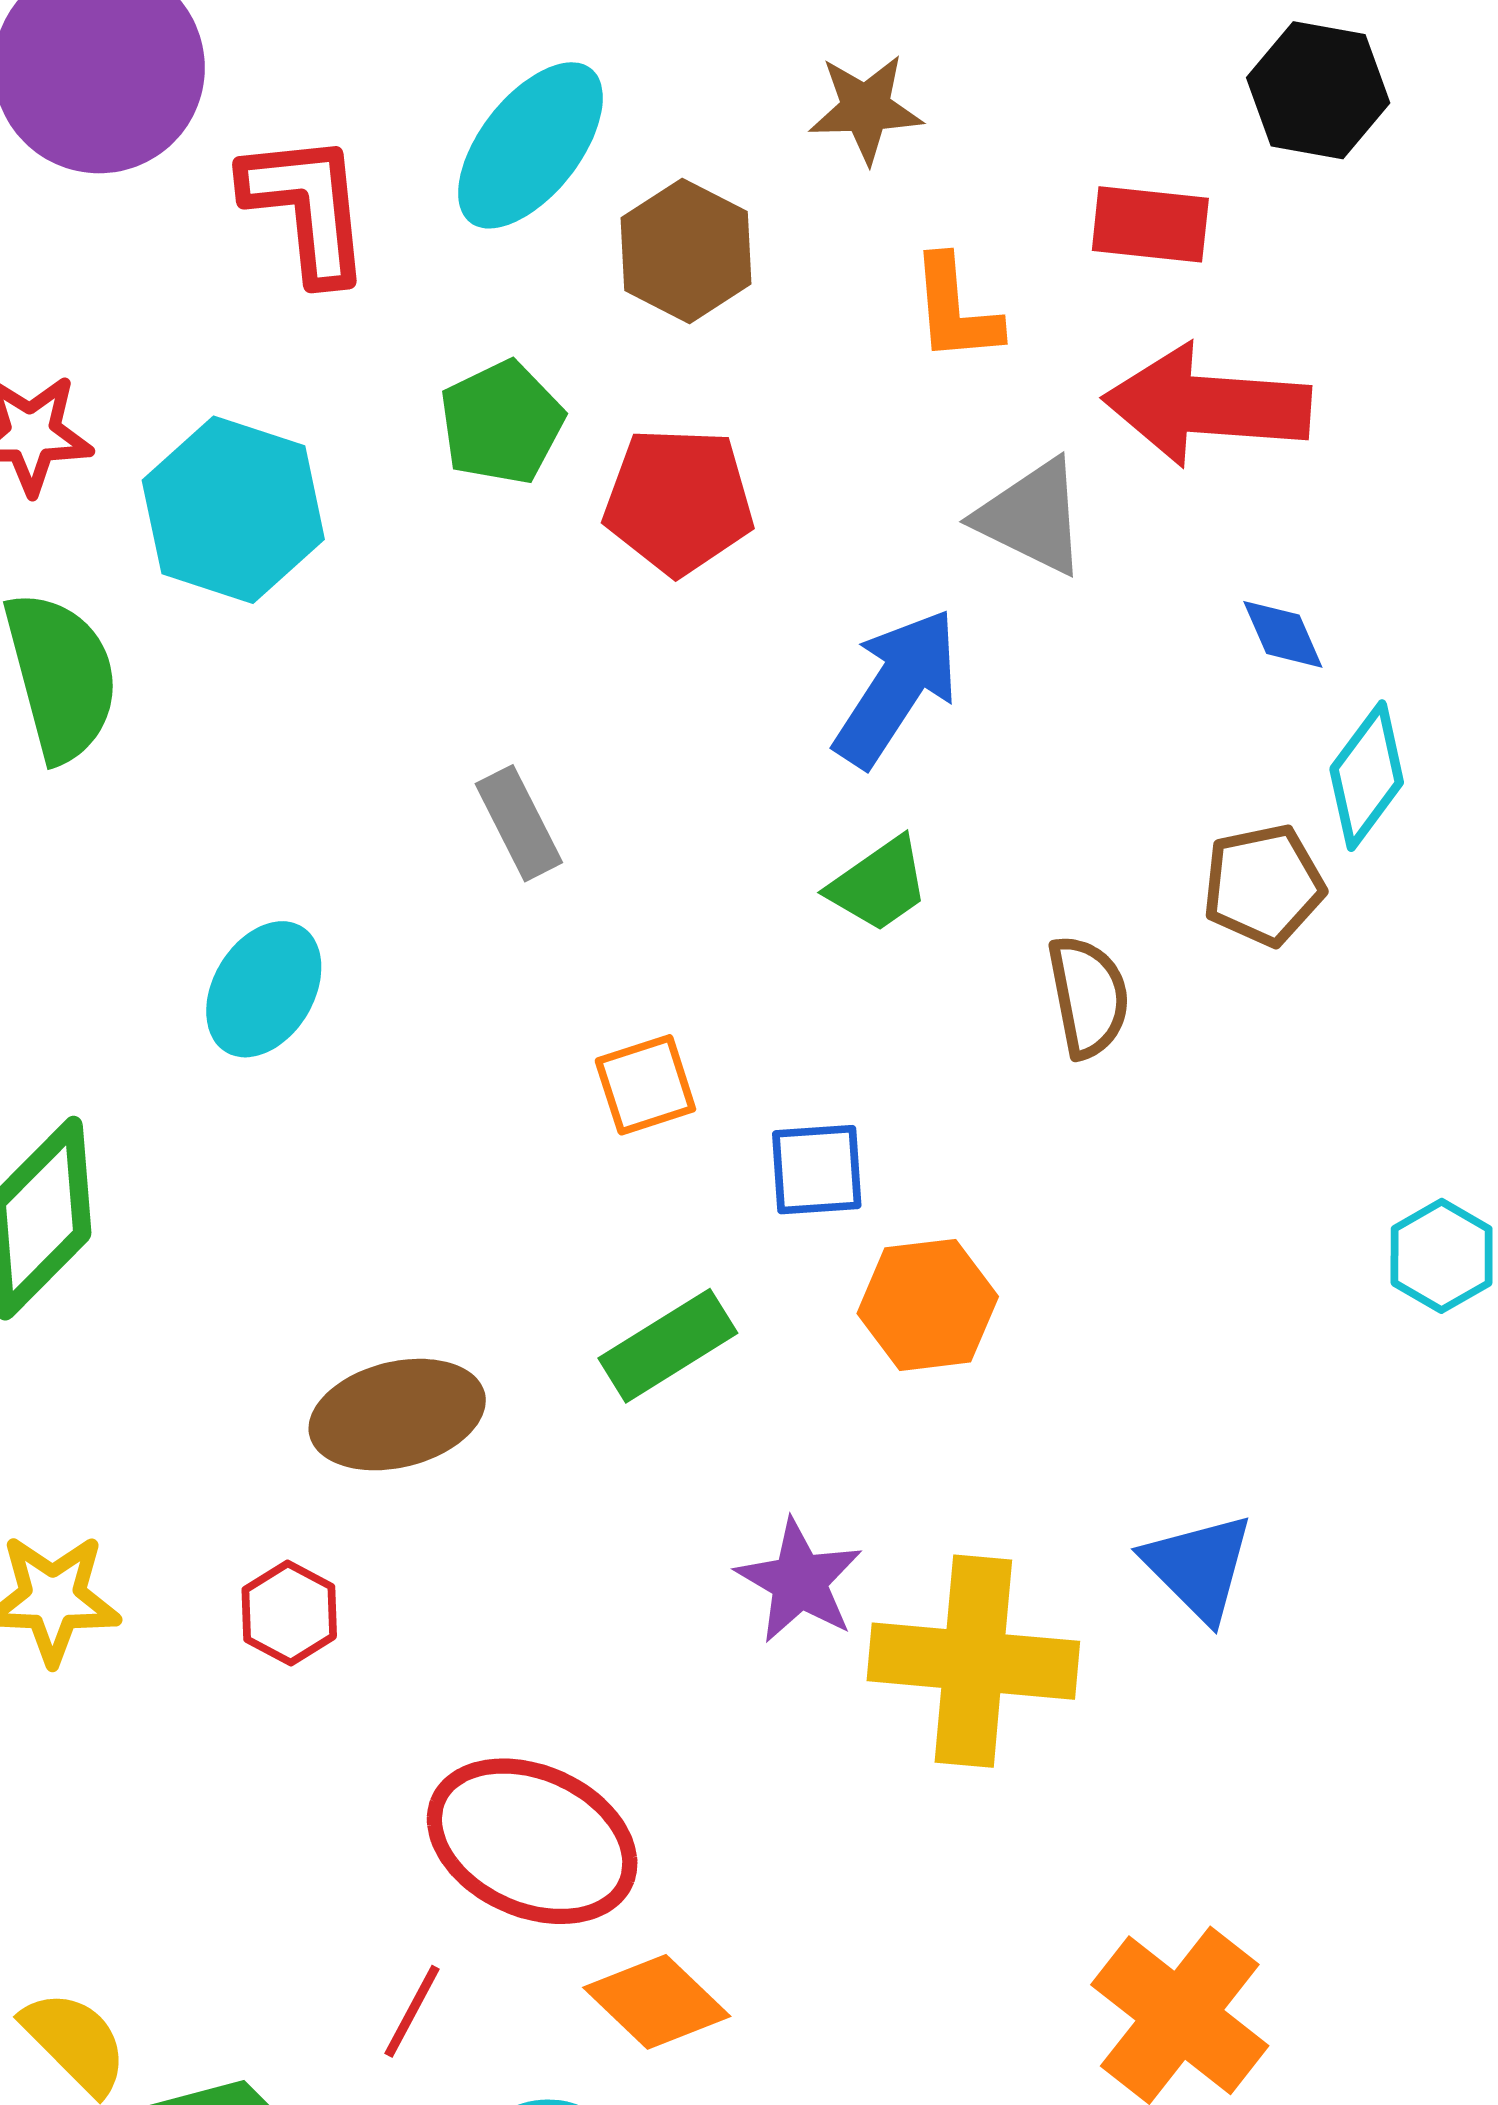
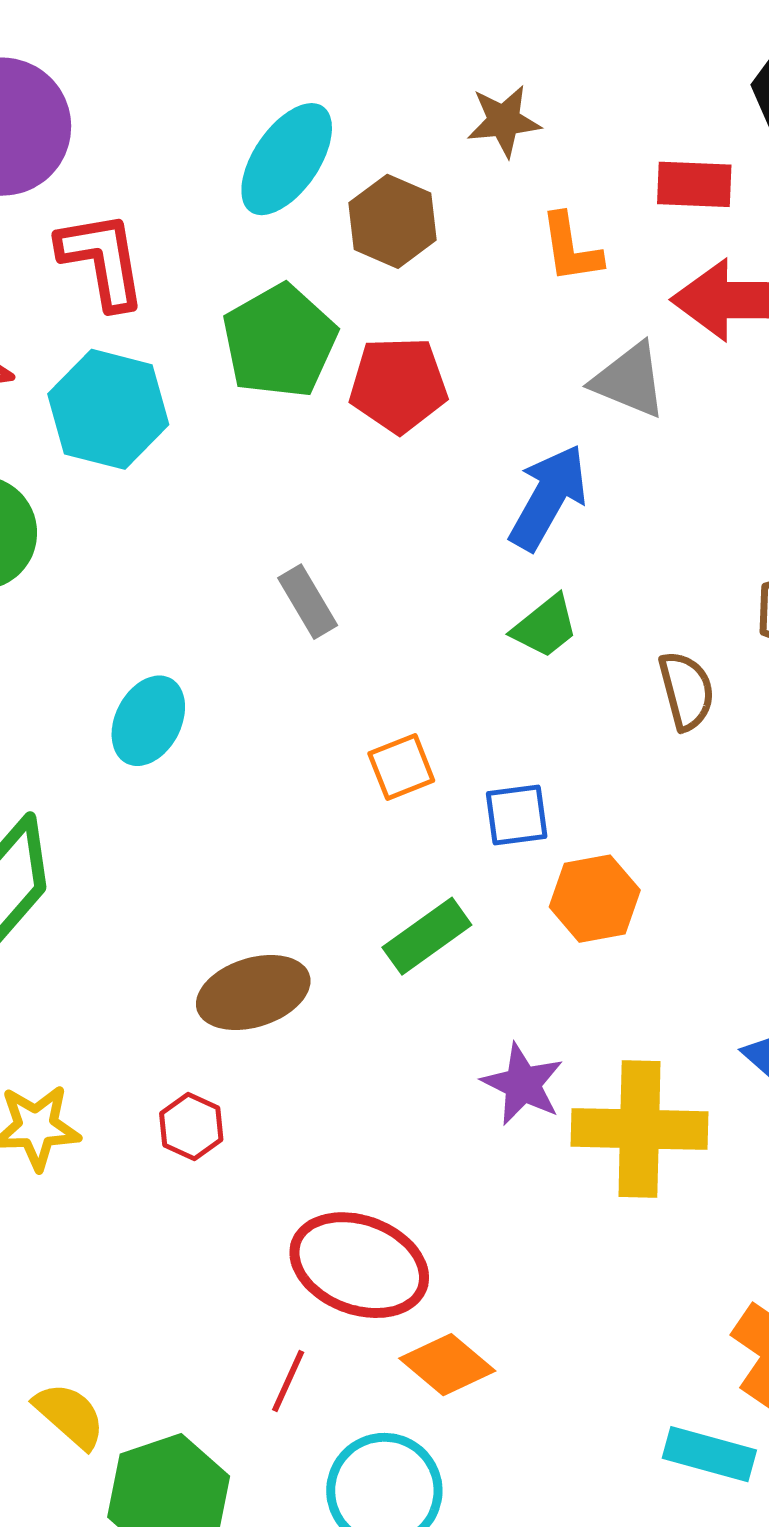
red L-shape: (307, 207) -> (102, 260), moved
green pentagon: (502, 423) -> (280, 341), size x1.4

